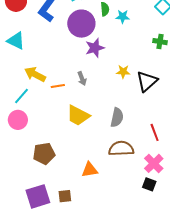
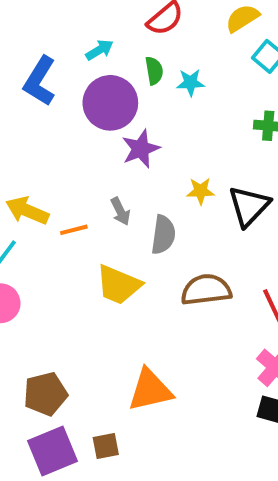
gray semicircle: (117, 117) -> (163, 235), moved
brown semicircle: (121, 149) -> (206, 290), moved
brown pentagon: (44, 154) -> (45, 394), moved
orange triangle: (90, 170) -> (150, 390), size x1.4

